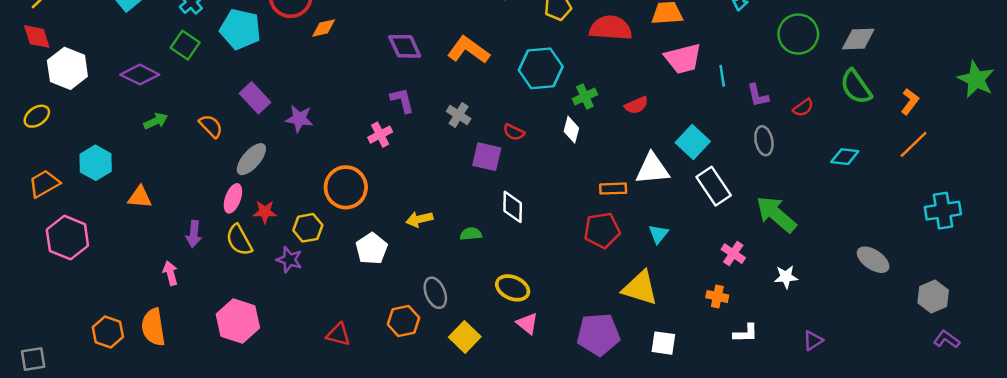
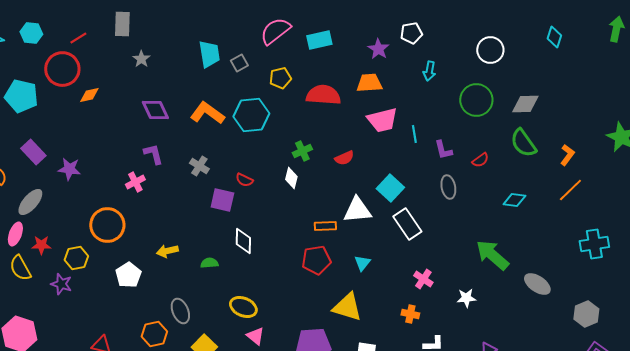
cyan hexagon: (541, 68) -> (251, 115), moved
green arrow: (776, 214) -> (492, 255), moved

